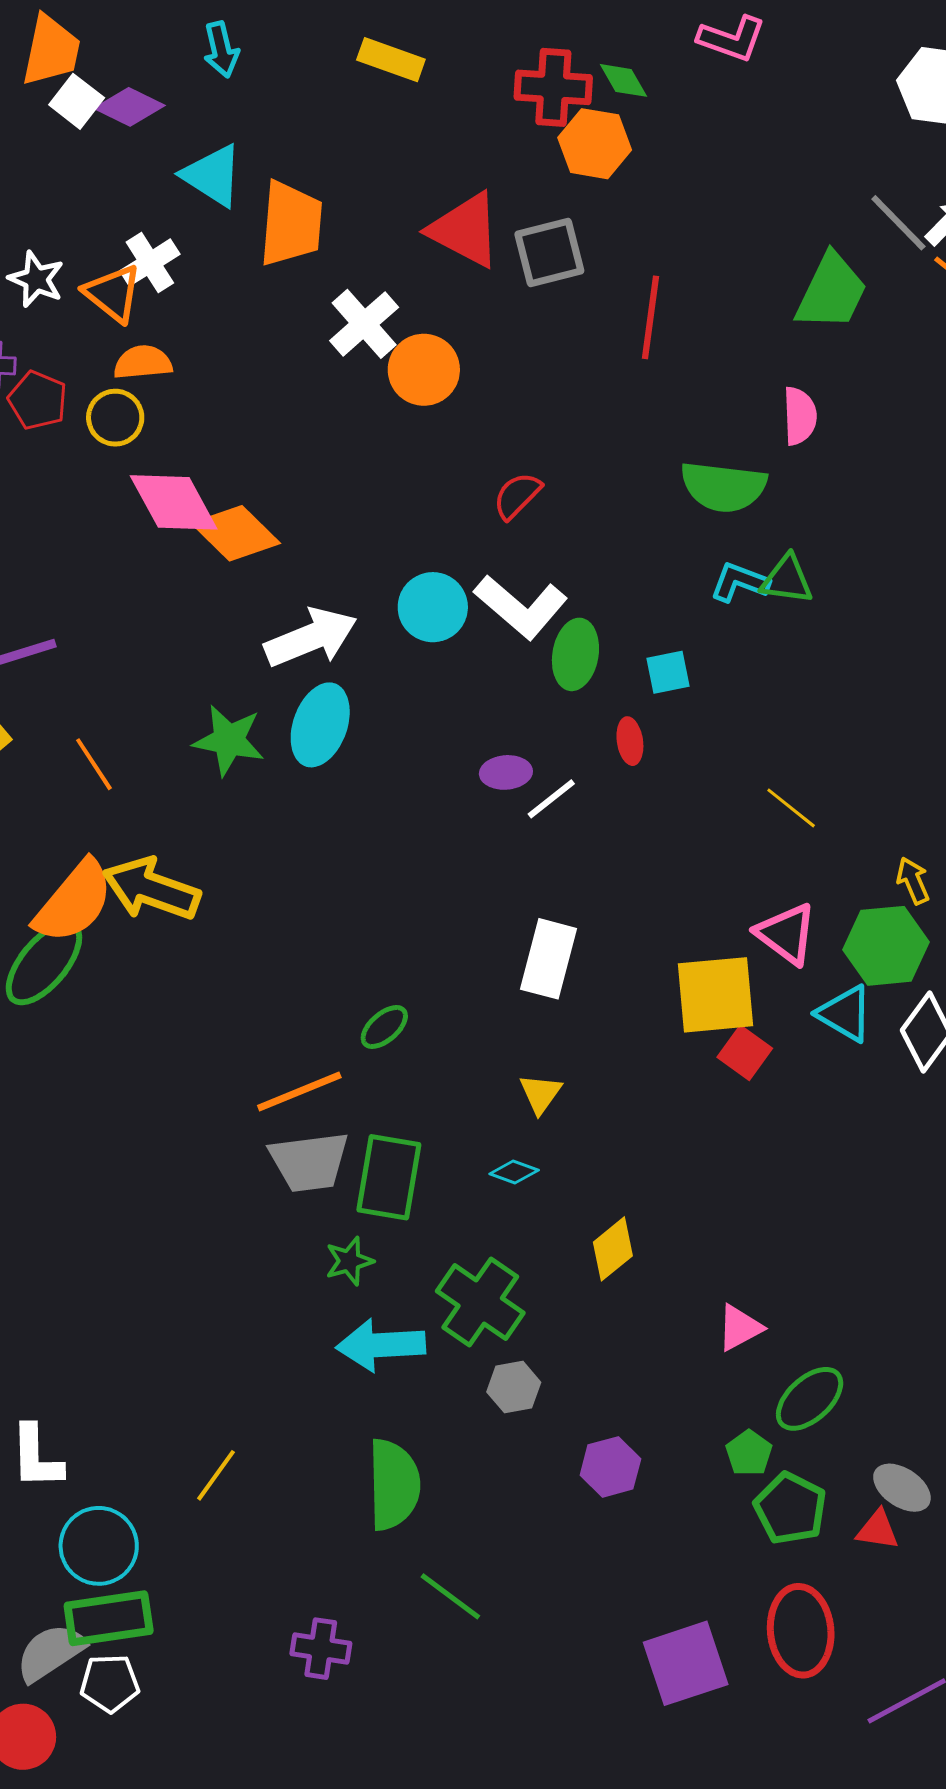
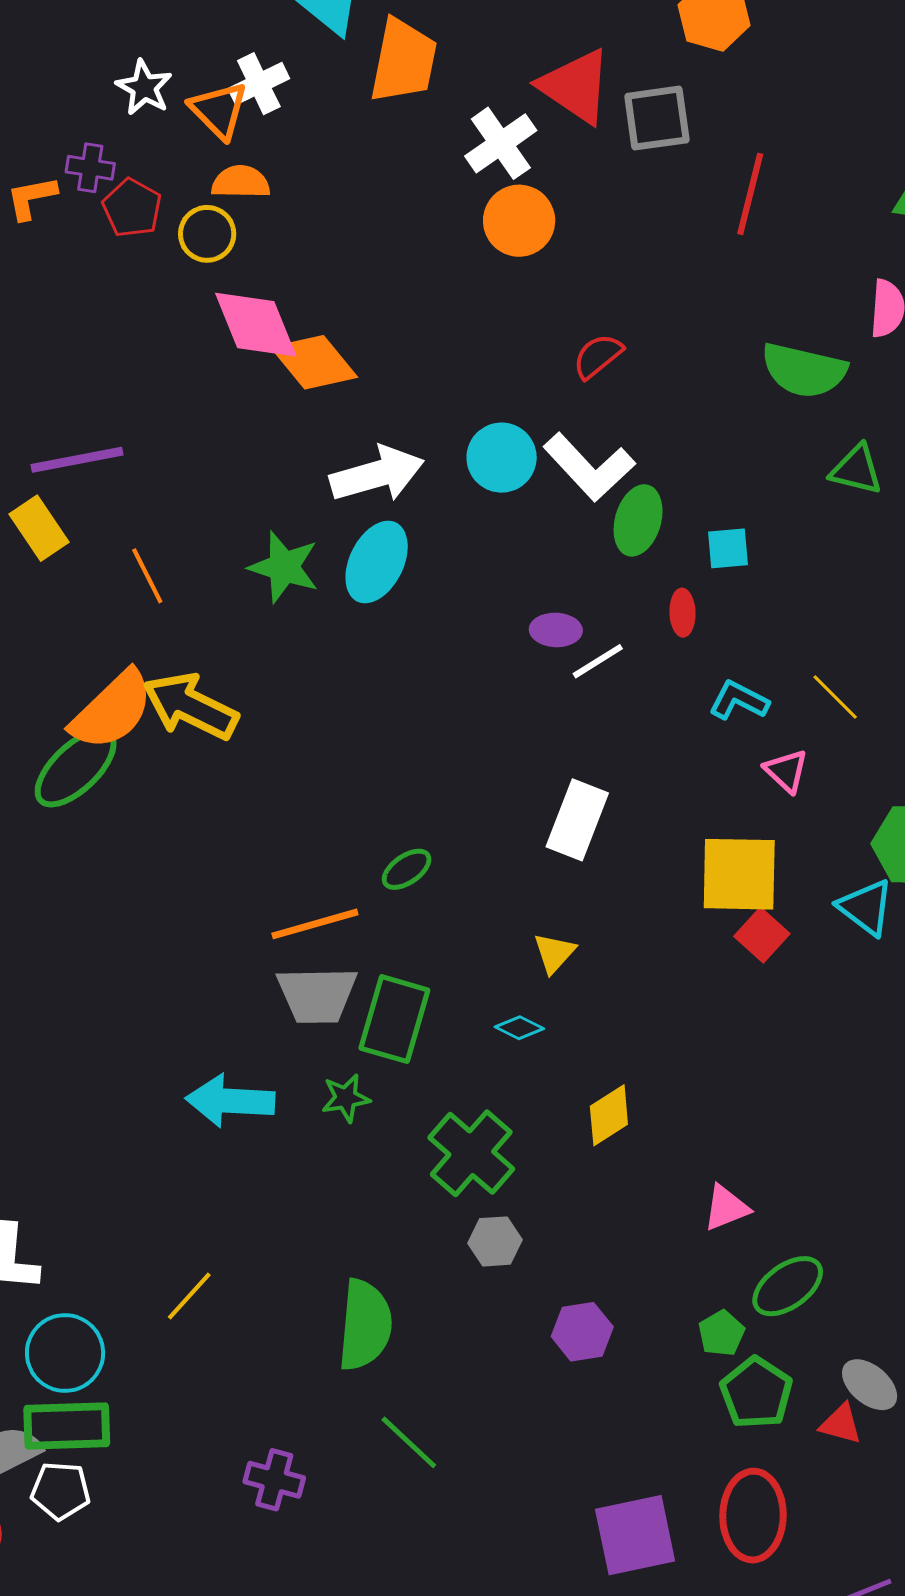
white cross: (364, 324) -> (501, 143), moved
cyan L-shape: (740, 582) -> (739, 700), moved
pink triangle: (786, 934) -> (786, 771), moved, size x0.7
cyan arrow: (381, 1345) -> (230, 1101), moved

